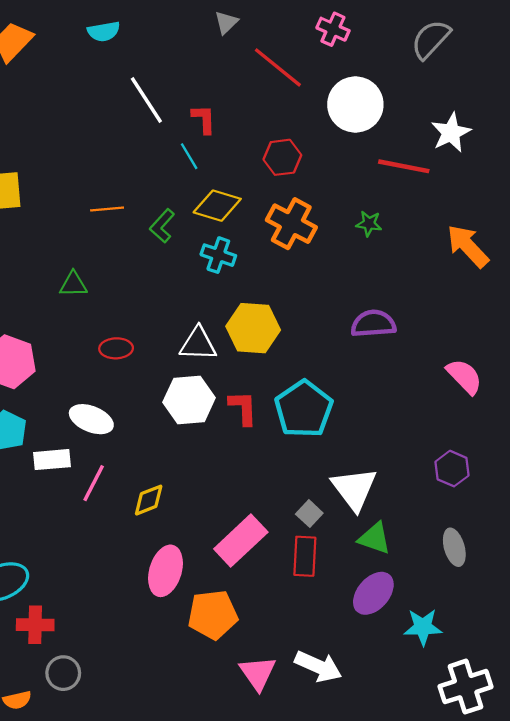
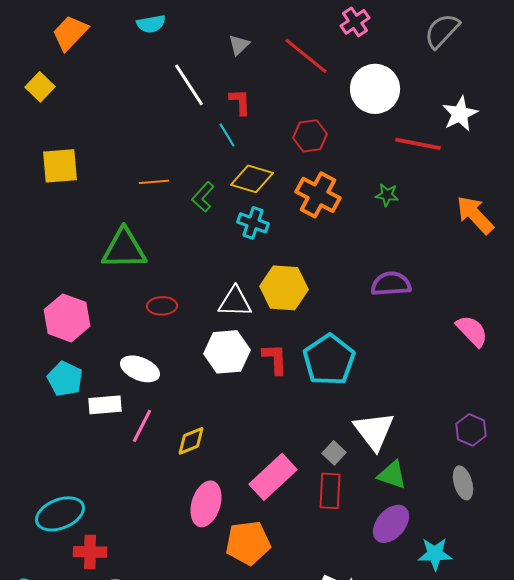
gray triangle: (226, 22) -> (239, 45), moved
pink cross: (333, 29) -> (355, 22), turned 32
green triangle: (73, 284) -> (124, 249), size x1.8
purple hexagon: (452, 469) -> (471, 430), moved

